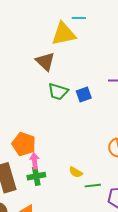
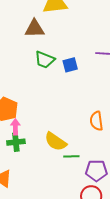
brown triangle: (45, 61) -> (34, 29), turned -50
yellow semicircle: (76, 172) -> (56, 142), size x1.6

